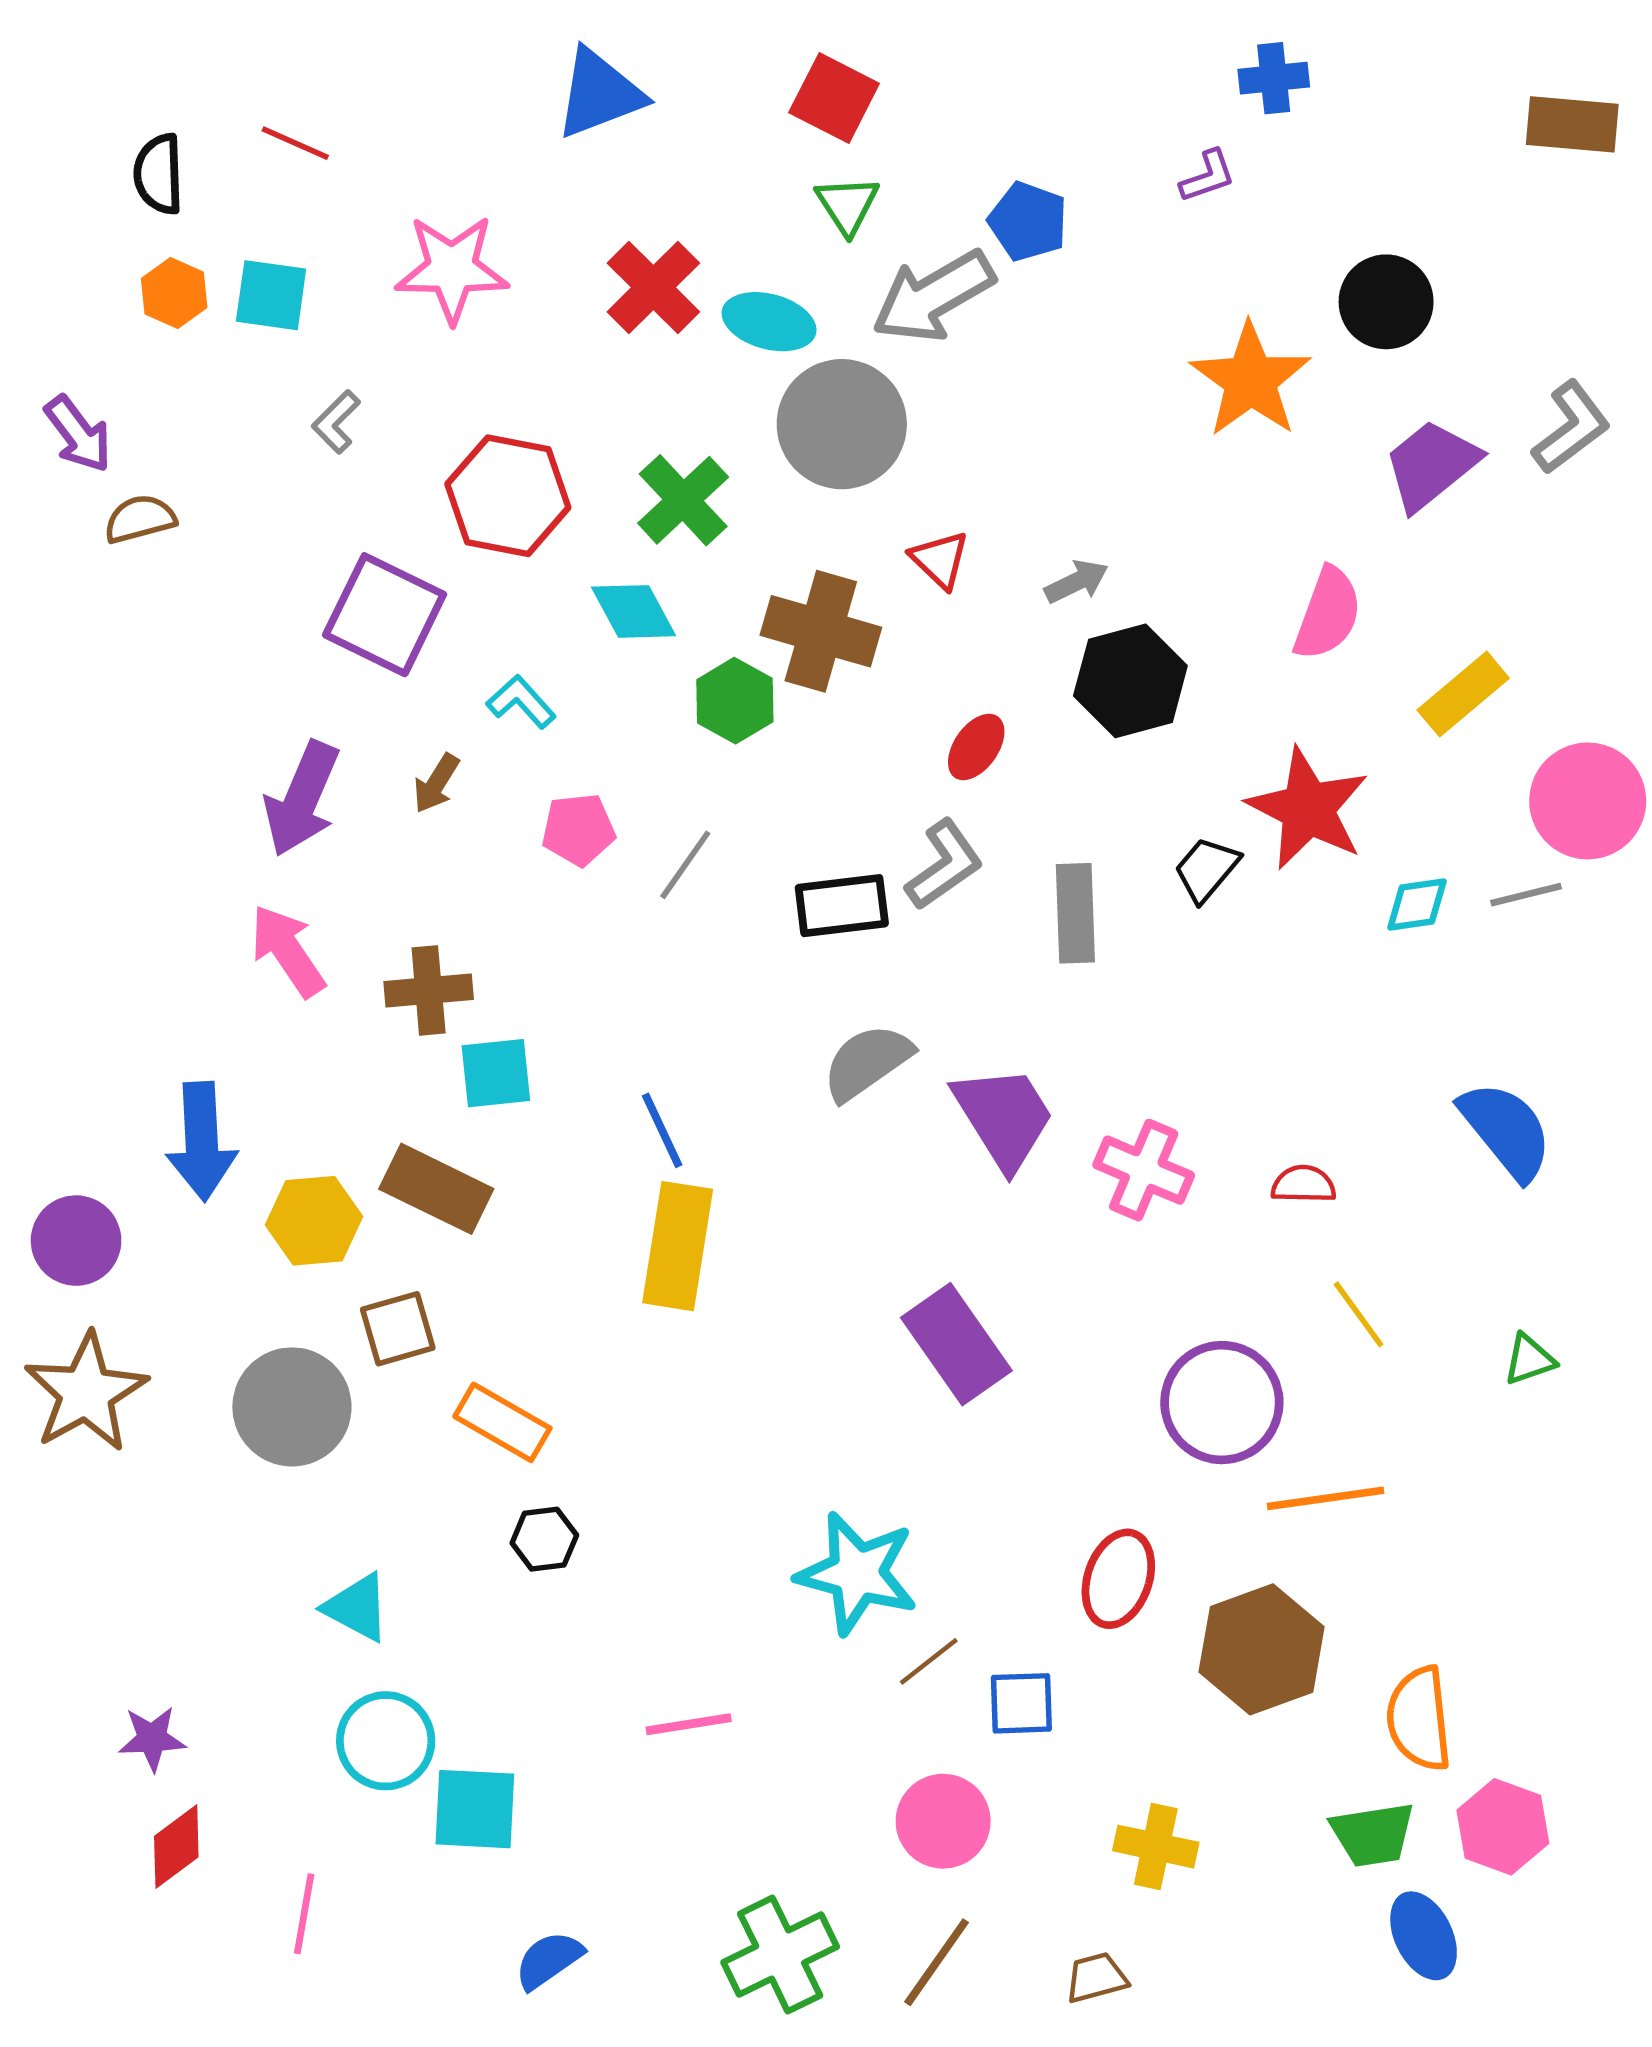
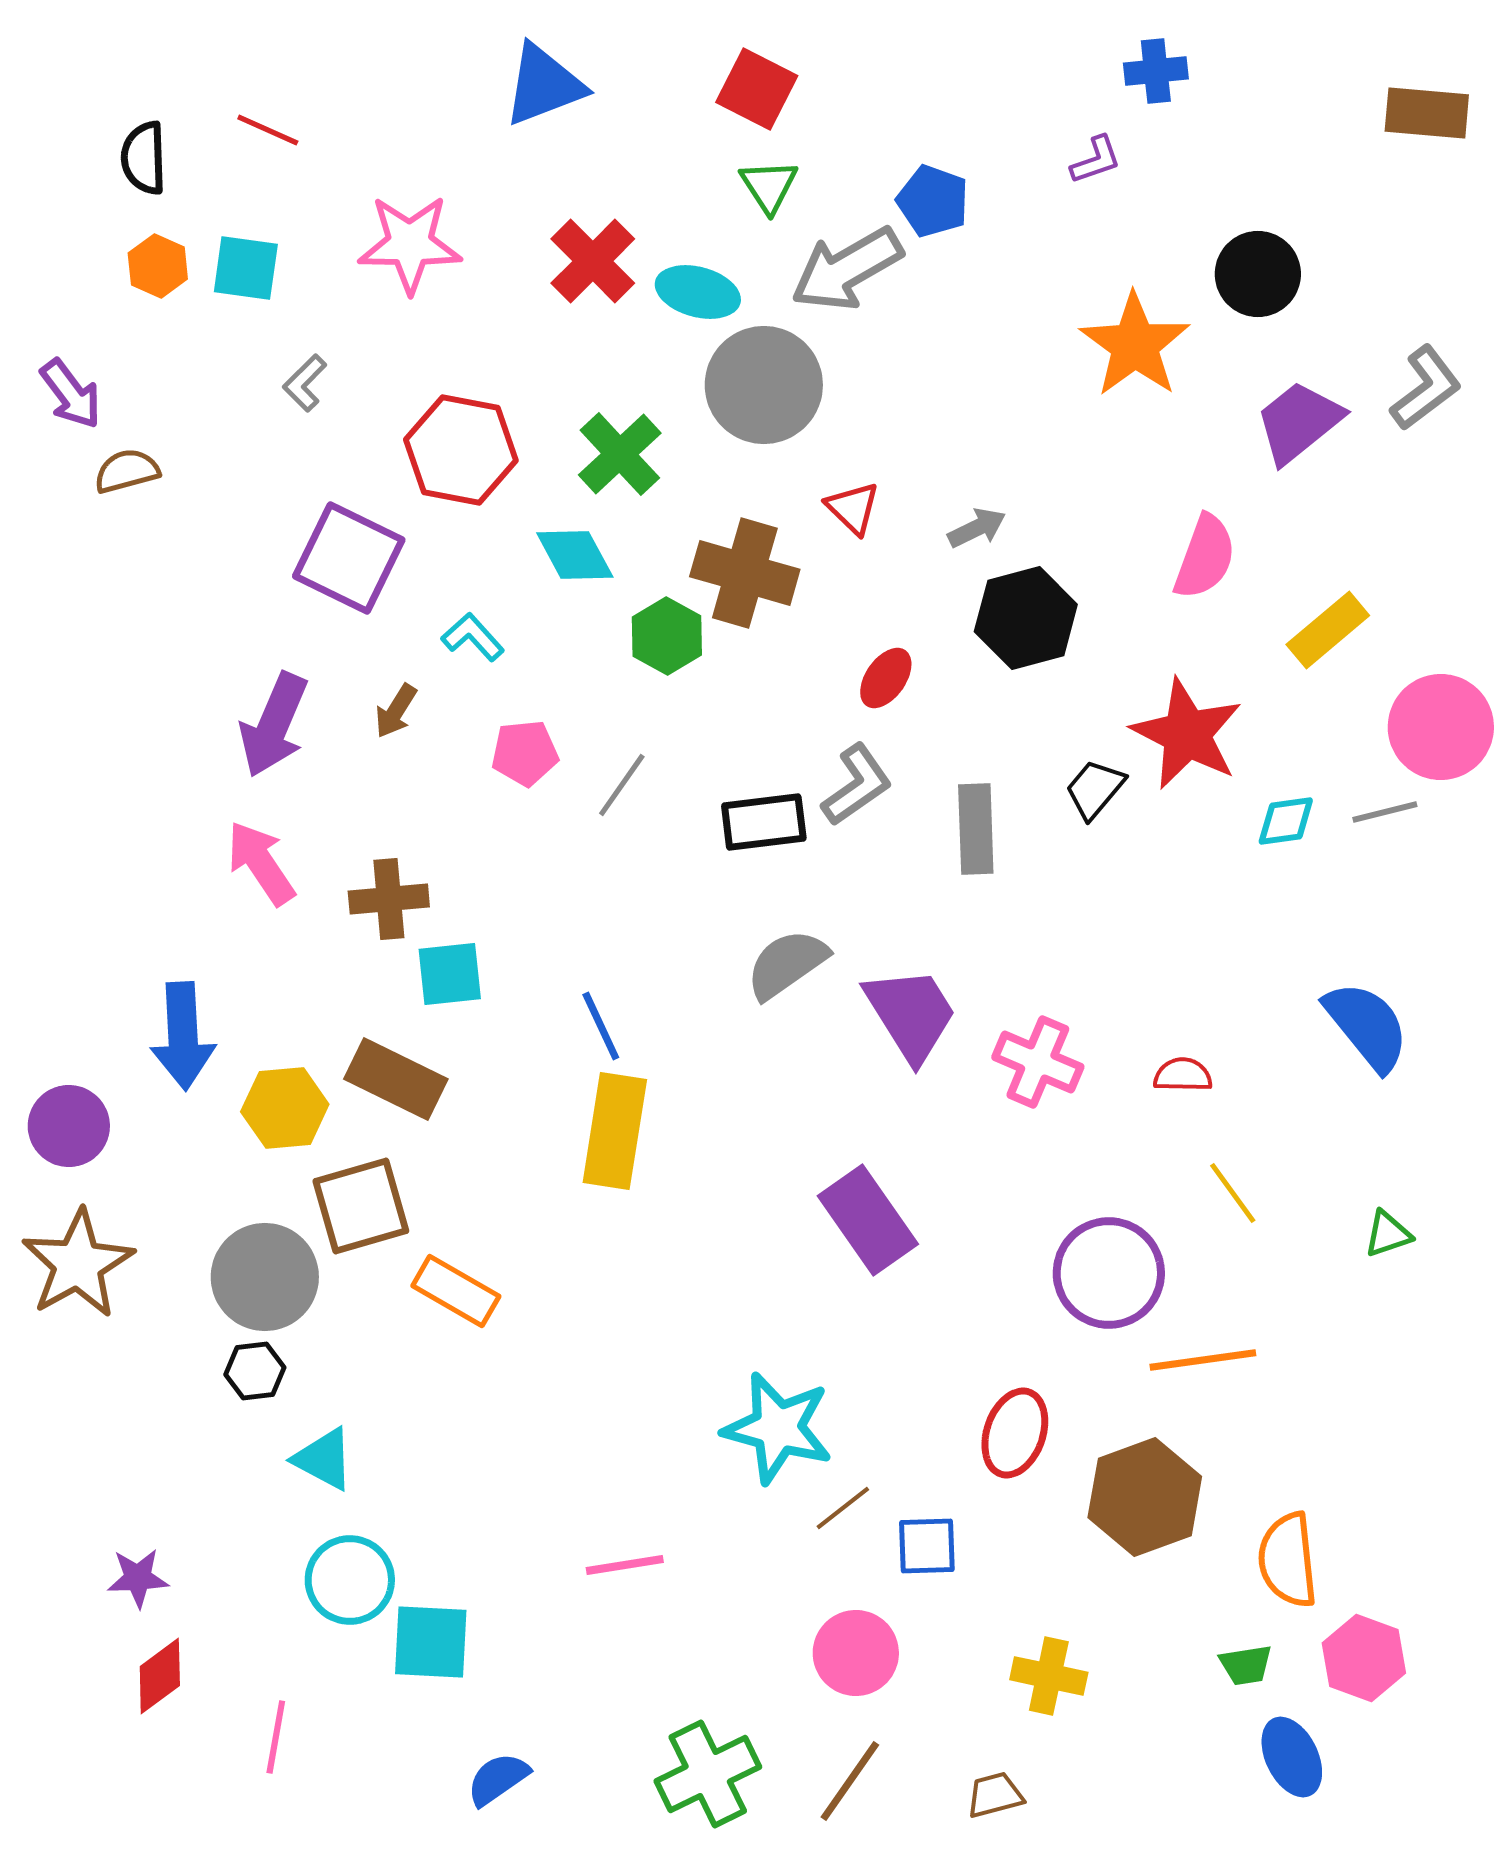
brown square: (398, 1329) -> (361, 1206), size x1.4
black hexagon: (544, 1539) -> (255, 1371), moved
green trapezoid: (1373, 1834) -> (1246, 1665), size x0.7

